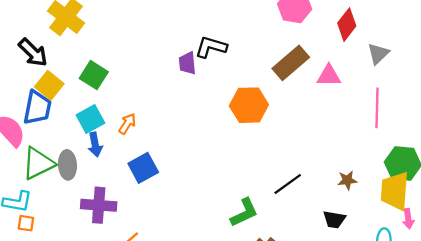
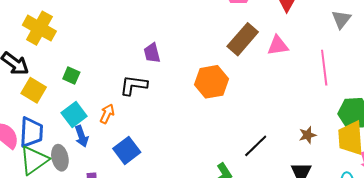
black L-shape: (211, 47) -> (134, 85), moved
gray triangle: (378, 54) -> (341, 19), moved
green square: (94, 75) -> (71, 75), size x0.7
blue trapezoid: (37, 108) -> (31, 132), moved

